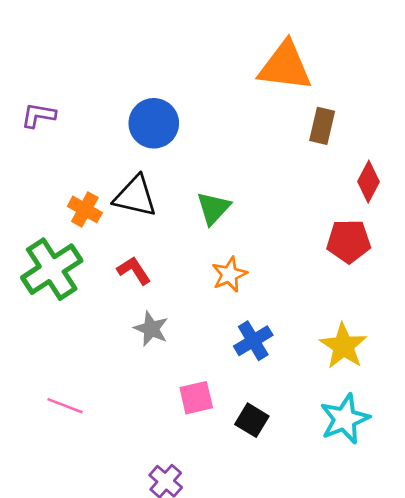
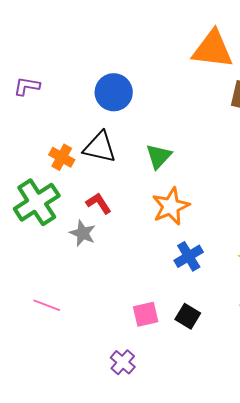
orange star: (229, 274) -> (171, 206), size x1.4
gray star: (151, 329) -> (83, 233), moved
pink square: (196, 398) -> (146, 314), moved

